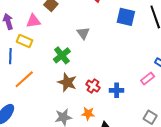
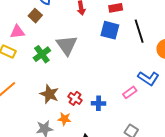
gray triangle: (83, 33) -> (67, 45), size x1.6
green cross: (62, 55) -> (42, 54), moved
orange star: (88, 114) -> (64, 119), moved

